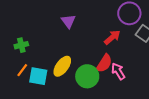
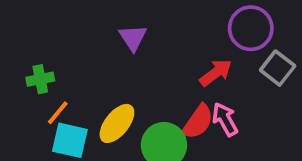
orange line: (22, 70) -> (58, 113), moved
pink arrow: (118, 71) -> (225, 119), moved

